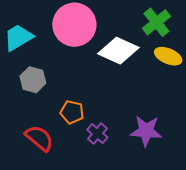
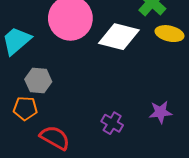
orange pentagon: (72, 112) -> (25, 108), moved
purple star: (146, 131) -> (160, 112), size x0.7

